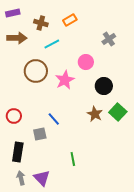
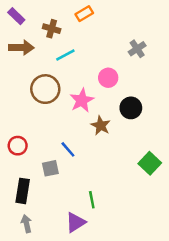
purple rectangle: (13, 13) -> (16, 16), turned 56
orange rectangle: (70, 20) -> (84, 14), moved
green square: (118, 112) -> (150, 163), moved
brown star: (95, 114) -> (101, 126), moved
purple triangle: (42, 178) -> (75, 222), moved, turned 42

